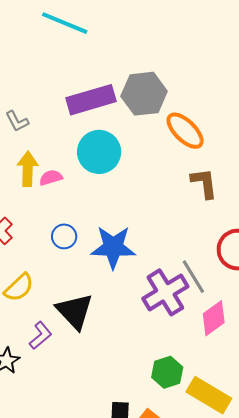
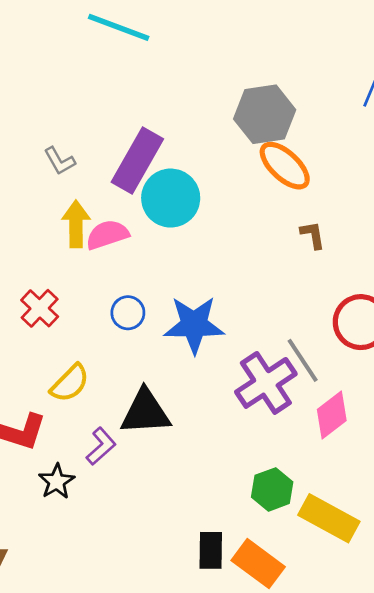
gray hexagon: (144, 94) -> (265, 114), moved
purple rectangle: (91, 100) -> (137, 160), moved, turned -42
pink semicircle: (51, 178) -> (107, 235), size x1.4
brown L-shape: (204, 183) -> (313, 235), size x0.7
black triangle: (75, 311) -> (145, 412), turned -48

